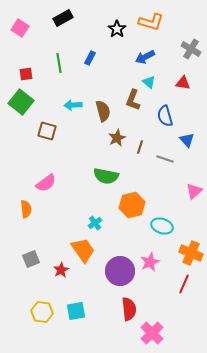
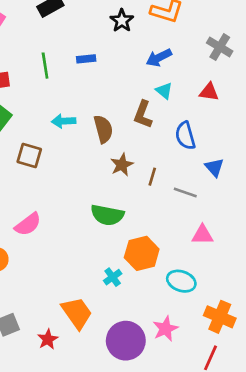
blue rectangle: (90, 58) -> (86, 59), turned 56
pink triangle: (194, 191) -> (202, 235), moved, turned 42
cyan cross: (95, 223) -> (113, 277), moved

